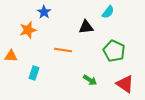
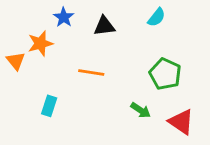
black triangle: (86, 27) -> (104, 26), moved
orange triangle: (11, 56) -> (16, 61), moved, turned 48
green arrow: (90, 80) -> (141, 110), moved

